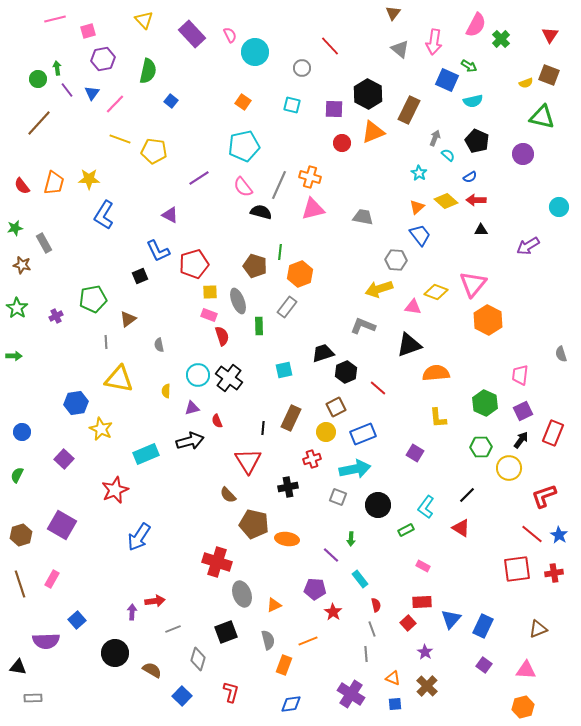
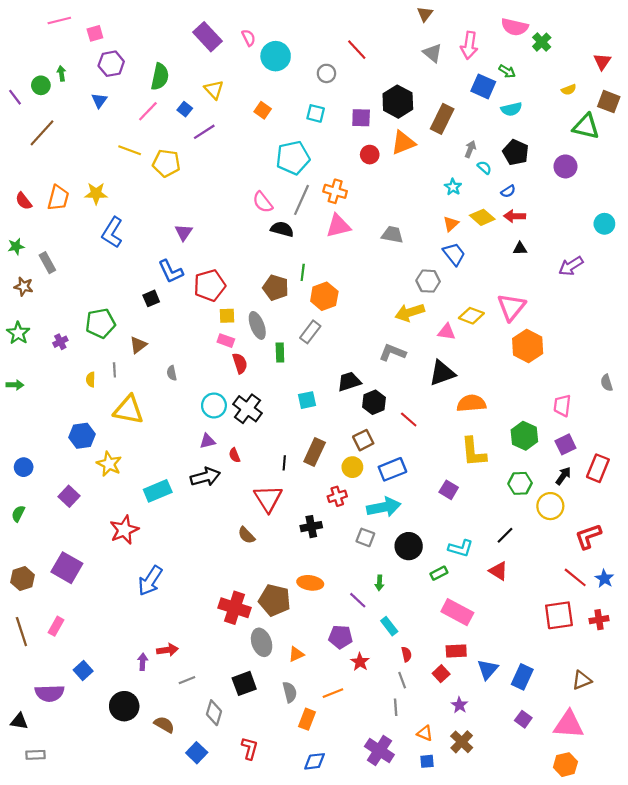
yellow triangle: (144, 20) -> (214, 90), moved
pink semicircle: (476, 25) -> (515, 27), turned 75
red triangle: (550, 35) -> (602, 62), moved
brown square: (549, 75) -> (609, 102), moved
purple line: (67, 90) -> (15, 97), moved
pink line: (115, 104) -> (148, 111), moved
cyan pentagon: (244, 146) -> (293, 158), moved
purple line: (199, 178) -> (204, 132), moved
purple triangle: (170, 215) -> (184, 232), turned 36
yellow semicircle: (166, 391) -> (91, 380), moved
yellow L-shape: (438, 418) -> (474, 452), size x1.4
cyan L-shape: (426, 507) -> (461, 548), turned -110
brown pentagon: (254, 524) -> (275, 600), moved
pink rectangle: (423, 566) -> (457, 612), size x2.0
pink triangle: (526, 670) -> (569, 725), size x1.4

